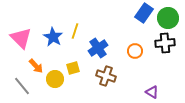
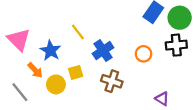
yellow line: (75, 31) -> (78, 32), turned -56
blue star: (53, 37) -> (50, 51), moved

